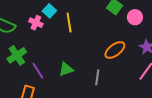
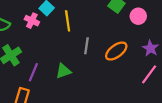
purple line: (38, 71) -> (33, 72), turned 54
gray line: (97, 77) -> (86, 46), moved

